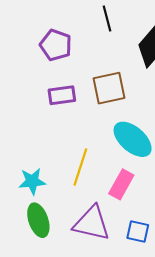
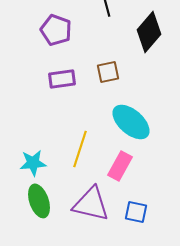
brown square: (109, 88) -> (108, 72), size x0.7

